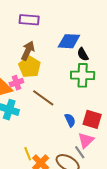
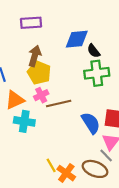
pink cross: (16, 83) -> (41, 95), moved
brown line: (43, 98) -> (59, 104), turned -40
blue semicircle: (70, 120) -> (91, 123), size x1.5

